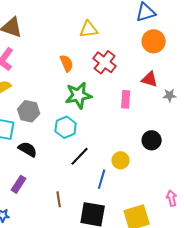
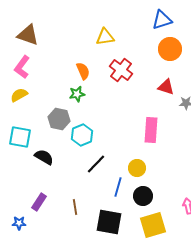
green star: (79, 95) -> (77, 94), moved, size x0.6
pink rectangle: (126, 99) -> (151, 130), moved, size x1.4
gray hexagon: (29, 111) -> (59, 119), moved
black circle: (152, 140) -> (143, 196), moved
purple rectangle: (19, 184) -> (39, 202), moved

